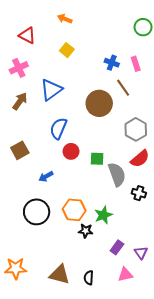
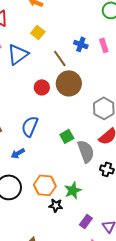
brown line: (123, 88) -> (60, 58), moved
blue triangle: (51, 90) -> (18, 54), moved
blue semicircle: (58, 128) -> (30, 126), moved
red circle: (71, 151) -> (42, 87), moved
green square: (97, 159) -> (67, 136), turned -32

